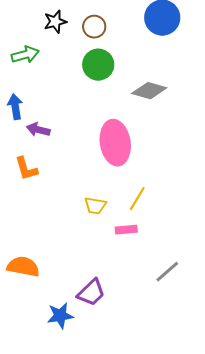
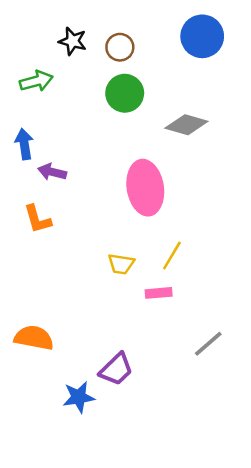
black star: (55, 22) -> (73, 41), turned 30

